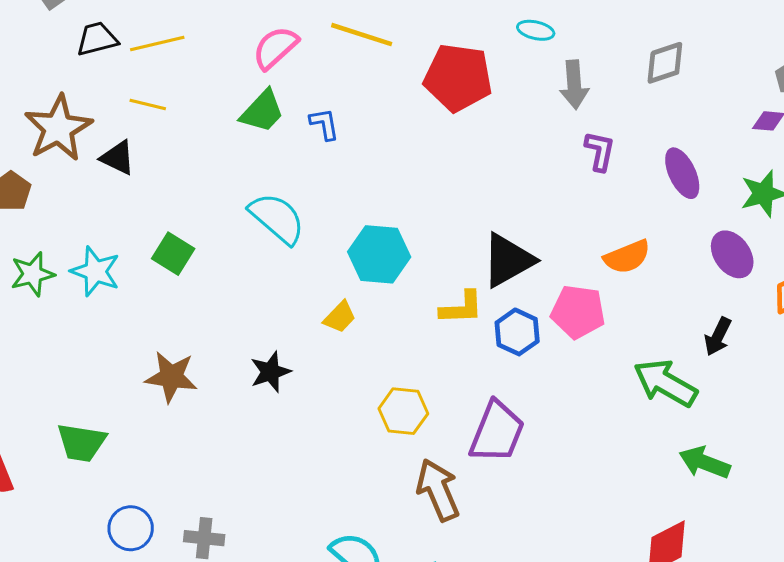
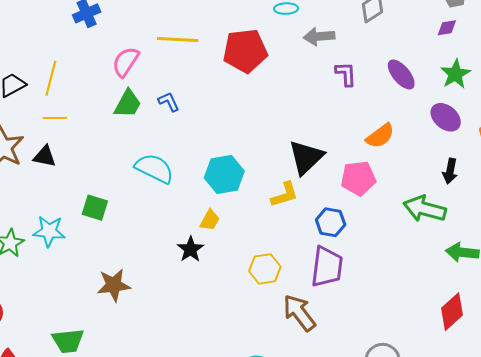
yellow line: (157, 44) -> (51, 78), turned -48
gray arrow: (574, 85) -> (319, 36), turned 104
blue hexagon: (517, 332) -> (331, 222), moved
black star: (270, 372) -> (191, 249), moved

